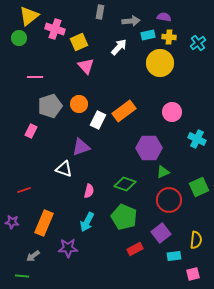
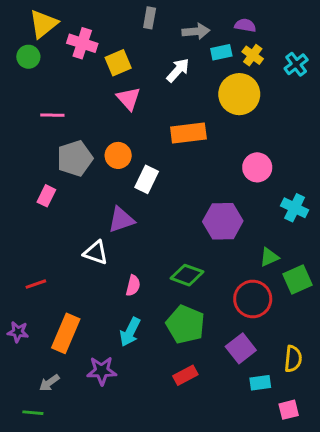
yellow cross: (169, 37) -> (253, 55), turned 32
orange rectangle: (124, 111) -> (188, 133), moved, turned 30
green triangle: (163, 172) -> (269, 257), moved
red rectangle: (135, 249) -> (185, 375), moved

